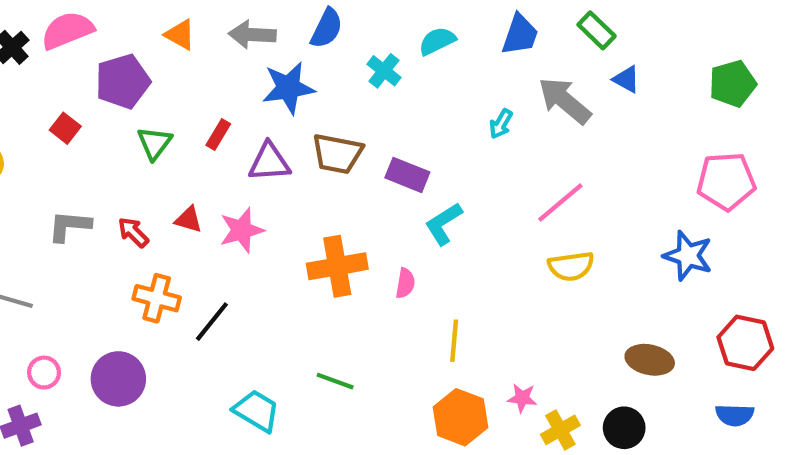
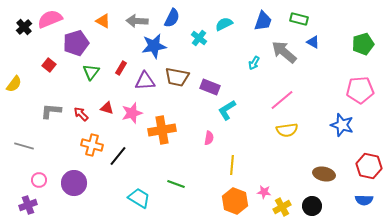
green rectangle: (597, 30) -> (299, 19), turned -30
orange cross: (337, 266) -> (162, 130), moved

